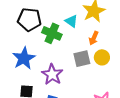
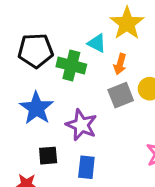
orange arrow: (94, 38) -> (120, 64), moved

